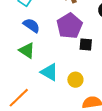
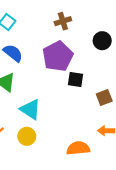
yellow circle: (75, 80) -> (27, 136), moved

